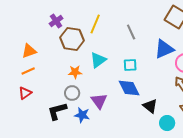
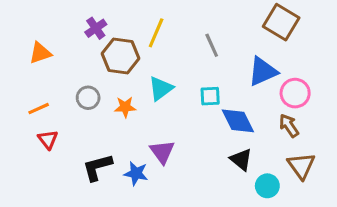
orange triangle: (29, 51) -> (40, 53), moved
orange line: (28, 71) -> (39, 109), moved
blue diamond: (129, 88) -> (238, 121), moved
red triangle: (25, 93) -> (48, 139), turned -32
gray circle: (72, 93) -> (88, 98), moved

